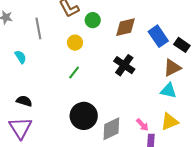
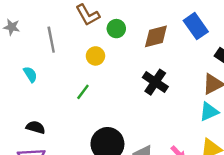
blue rectangle: (158, 36) -> (196, 26), moved
green line: (74, 73) -> (83, 92), moved
cyan triangle: (169, 91) -> (209, 112), turned -36

